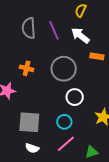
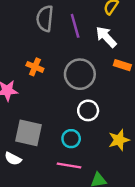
pink line: (66, 144) -> (69, 166), turned 42
white semicircle: (32, 148) -> (13, 159), moved

